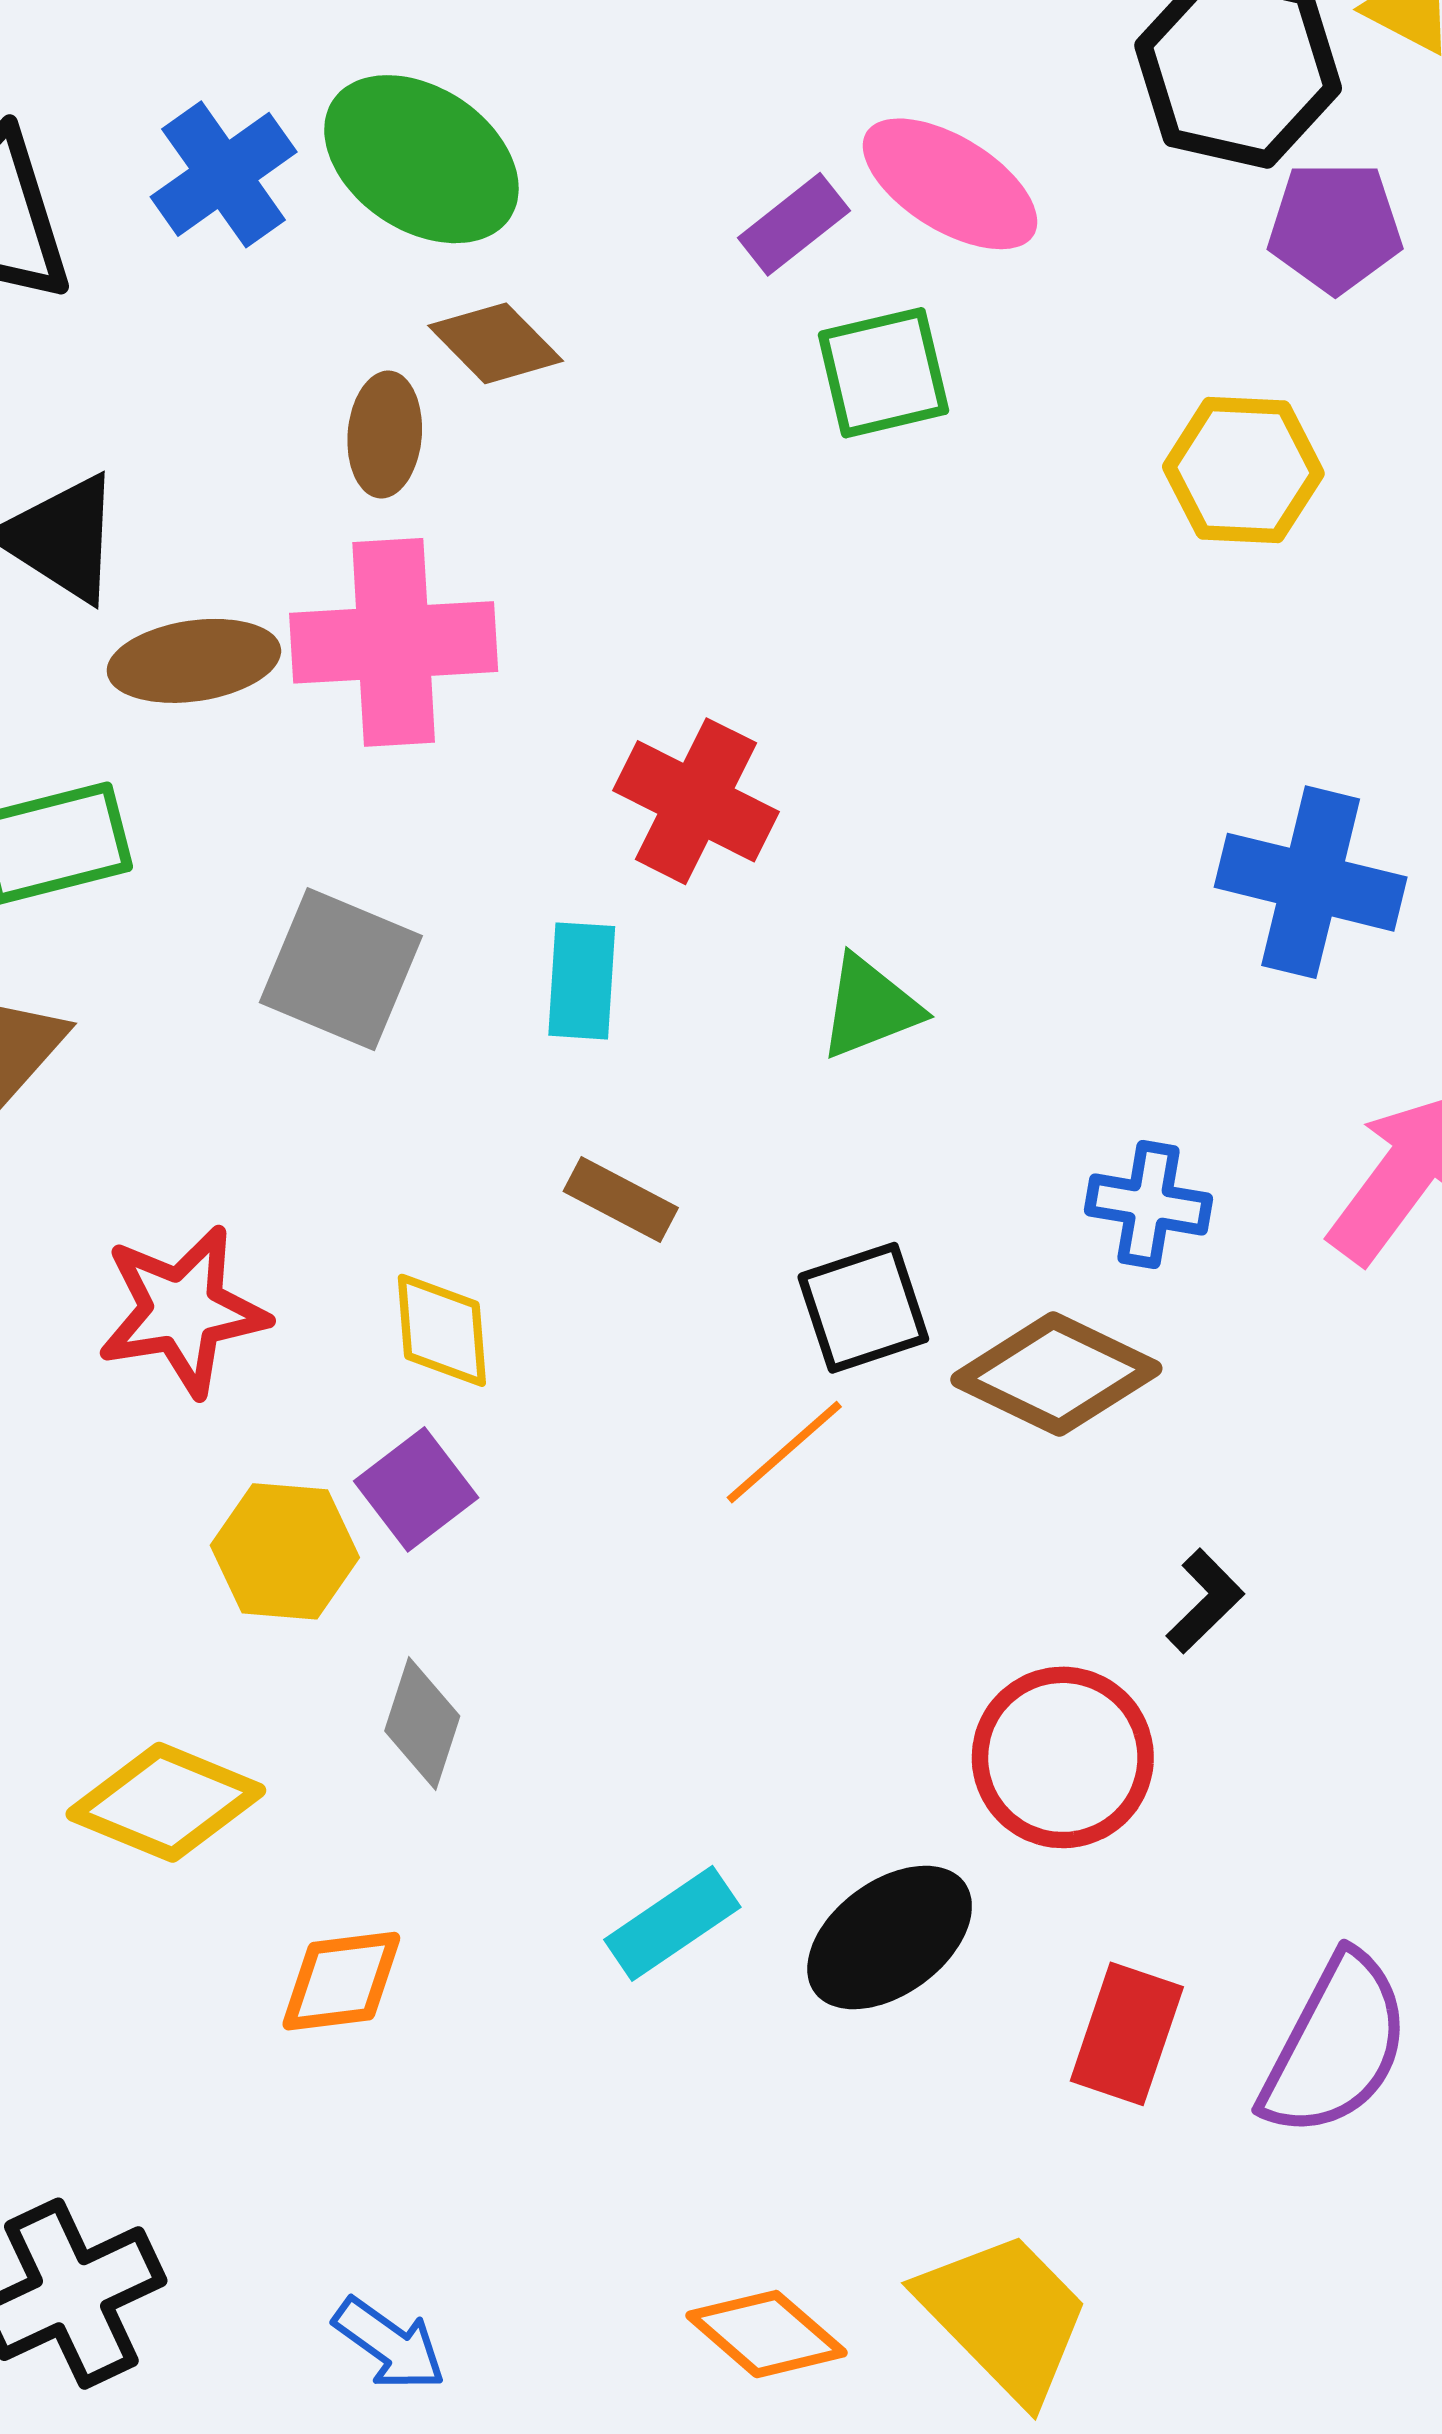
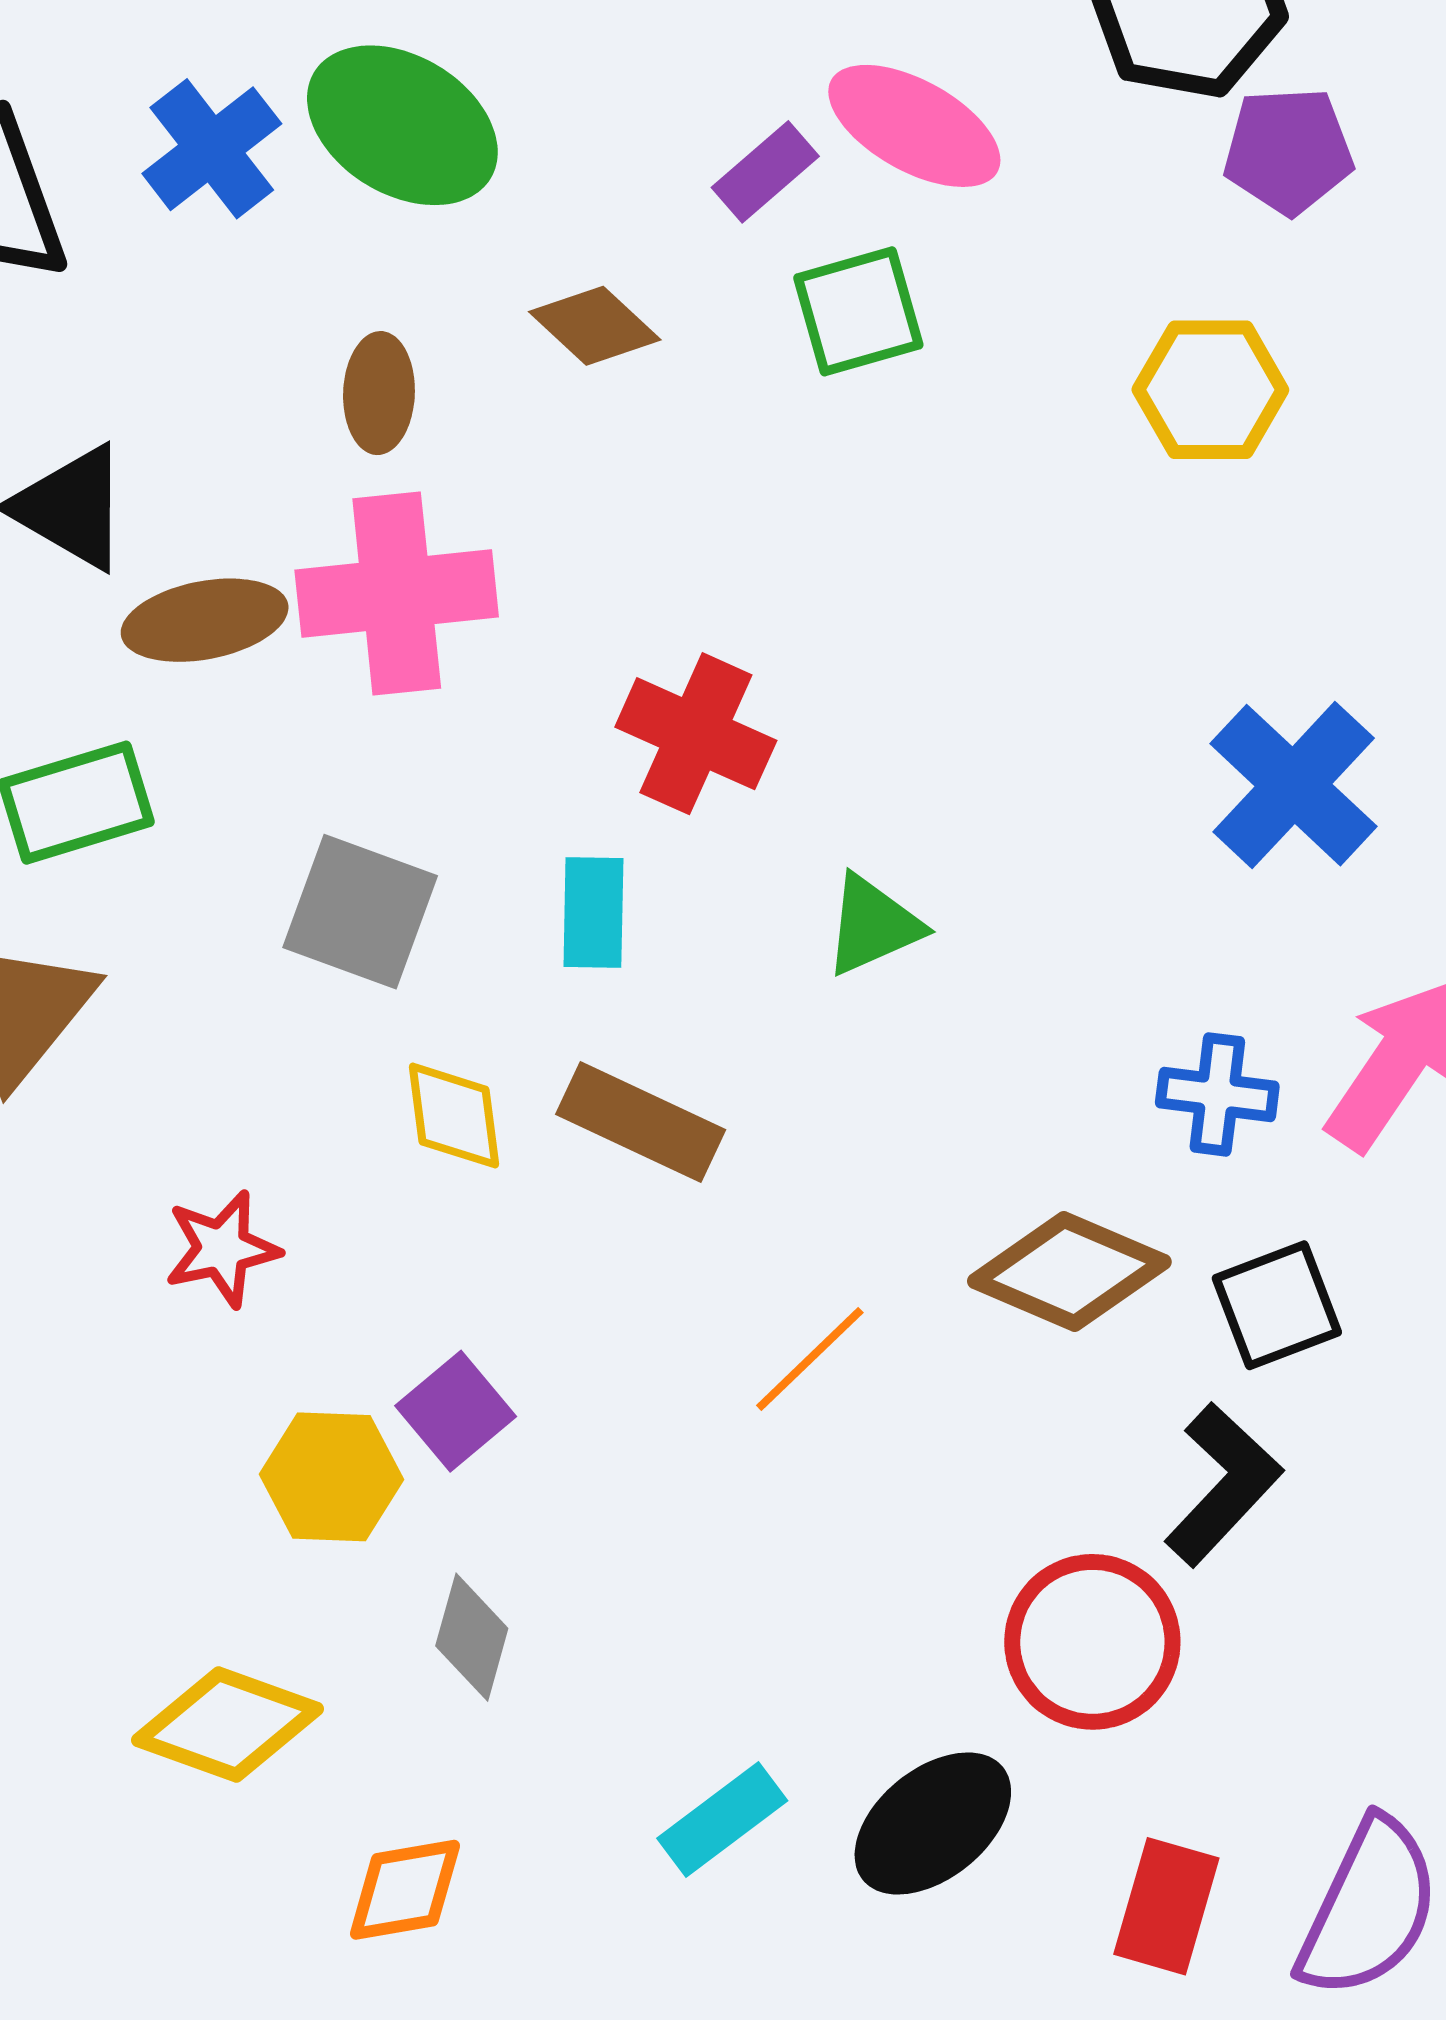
brown diamond: (496, 343) -> (595, 326), moved
blue cross: (1311, 882) -> (1294, 785), turned 32
brown rectangle: (621, 1199) -> (641, 1122), size x1.5
blue cross: (1149, 1204) -> (1217, 1094), moved
black square: (863, 1308) -> (1277, 1305), moved
red star: (183, 1311) -> (222, 1249), size x0.7
yellow diamond: (442, 1330) -> (454, 1116), moved
black L-shape: (1205, 1601) -> (1223, 1484), size x1.6

